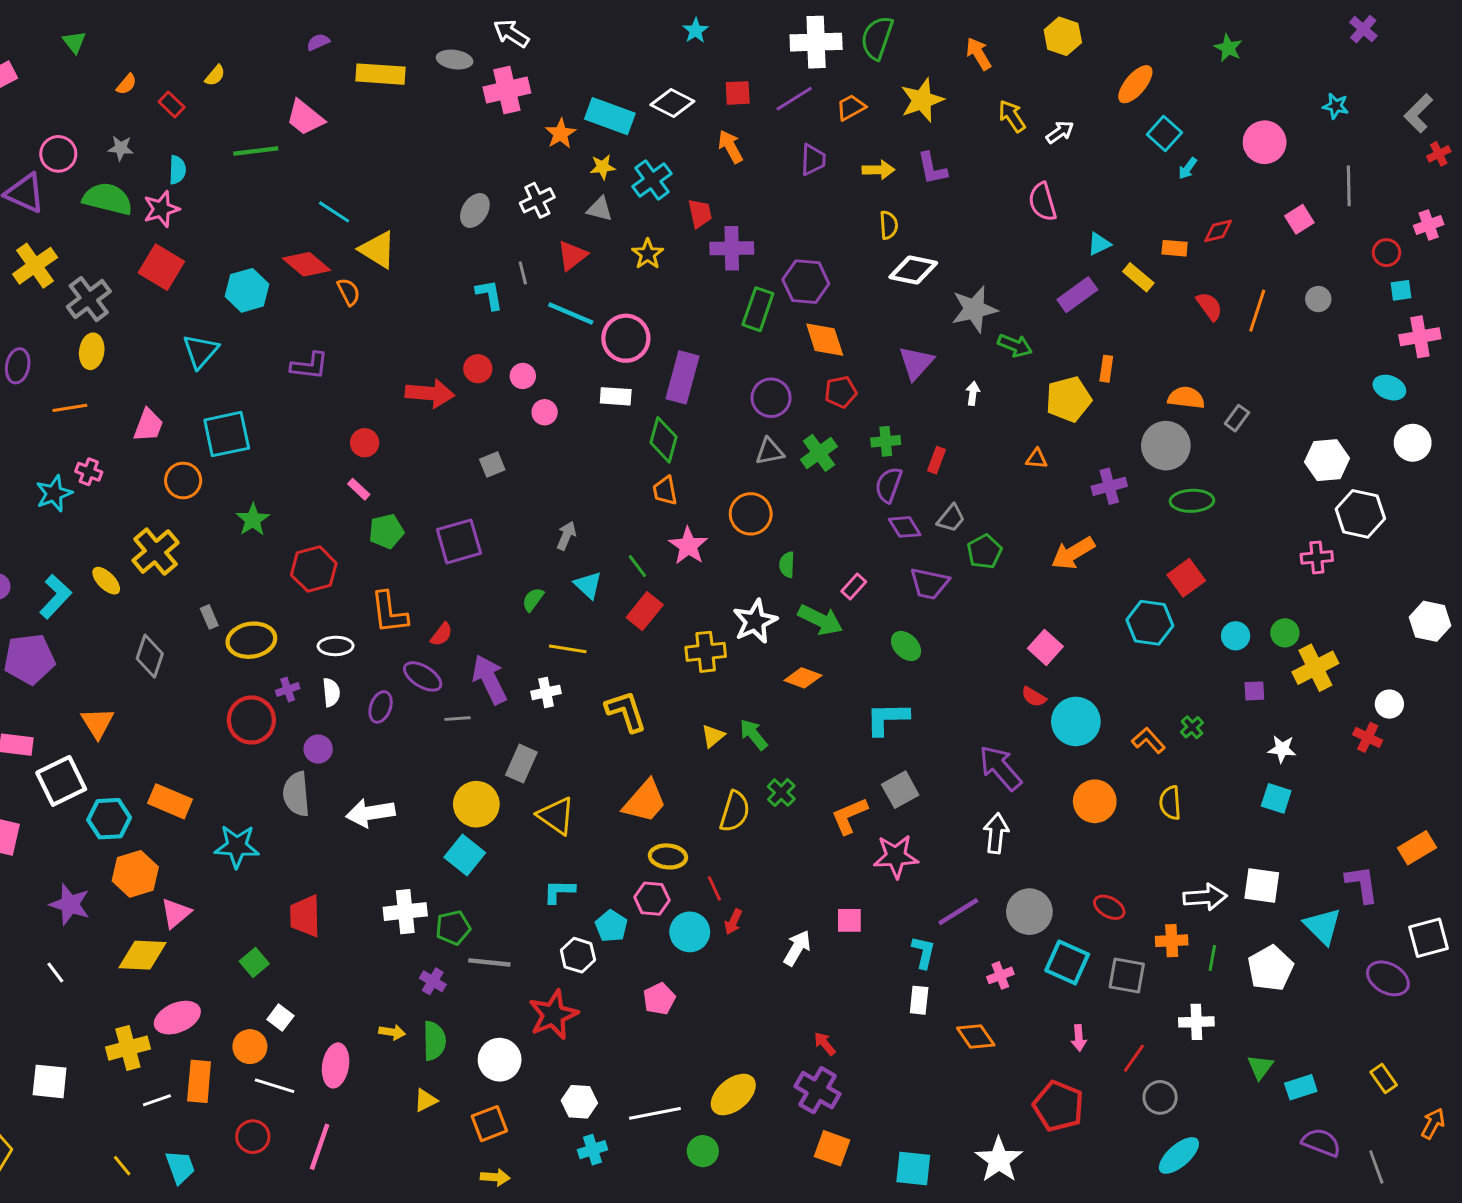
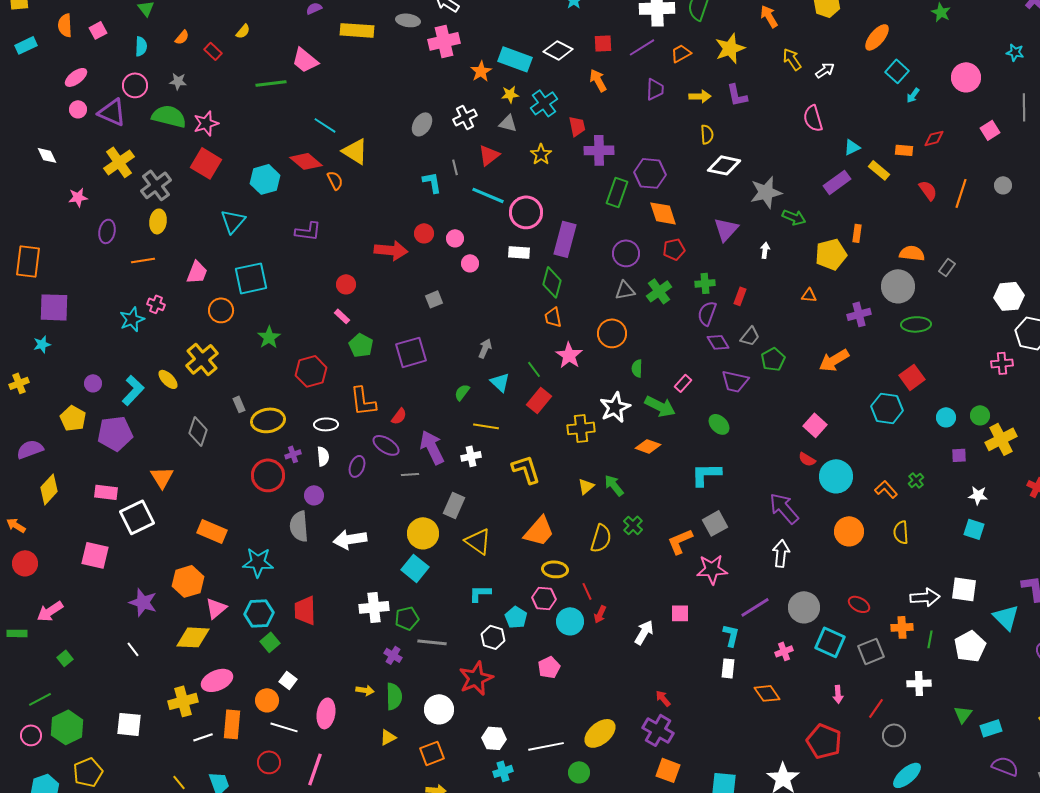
cyan semicircle: (177, 170) -> (141, 46), moved
green pentagon: (386, 531) -> (361, 345), turned -30
cyan hexagon: (109, 819) -> (259, 613), moved
gray square: (1127, 975) -> (871, 651), turned -32

